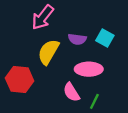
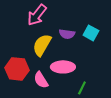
pink ellipse: (89, 69) -> (63, 67), moved
pink semicircle: (71, 92) -> (41, 80), moved

